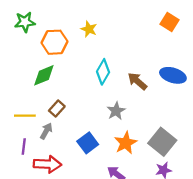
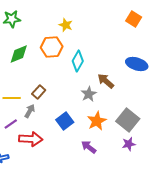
orange hexagon: (54, 42) -> (52, 47), moved
green diamond: (44, 75) -> (19, 54), moved
brown arrow: (137, 81) -> (106, 81), moved
purple line: (24, 146) -> (11, 124), turned 48

